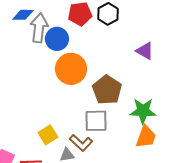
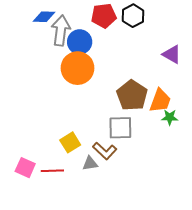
orange circle: (71, 69) -> (78, 68), moved
green star: (143, 111) -> (170, 117), size x0.6
orange trapezoid: (146, 137) -> (160, 101), moved

